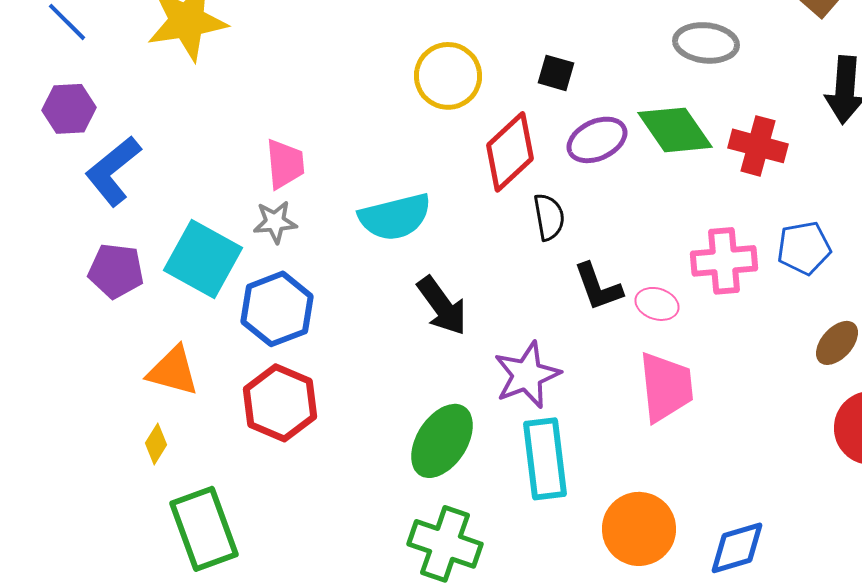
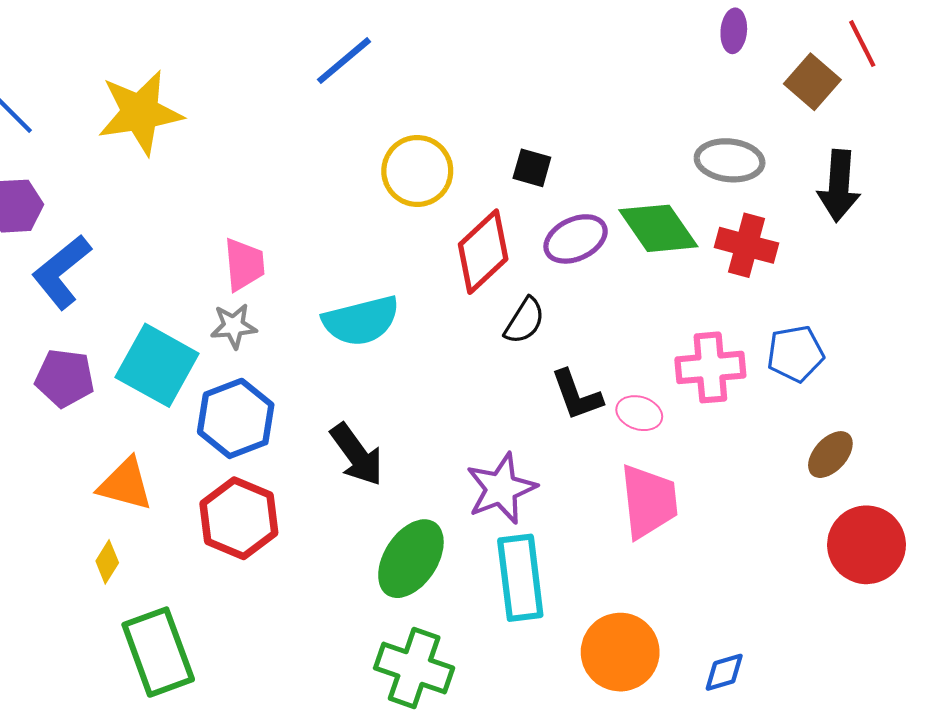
gray ellipse: (706, 43) -> (730, 160), moved
black semicircle: (549, 217) -> (525, 321), turned 42
black arrow: (442, 306) -> (357, 455), moved
blue diamond: (737, 548) -> (724, 672), size x0.7

